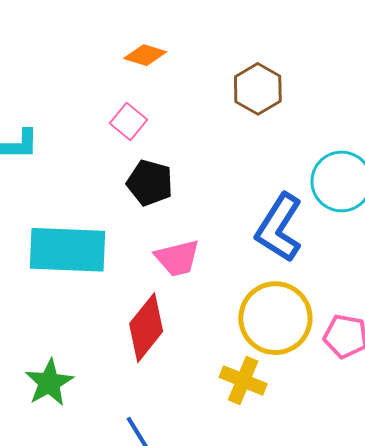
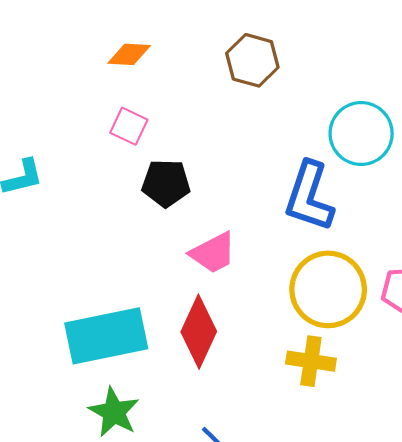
cyan rectangle: (67, 250) -> (106, 336), moved

